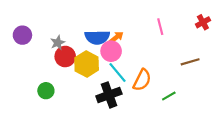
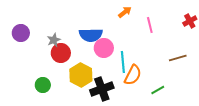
orange arrow: (116, 37) -> (125, 12), moved
yellow hexagon: (87, 64) -> (81, 75), moved
cyan line: (118, 73) -> (123, 62), moved, turned 35

